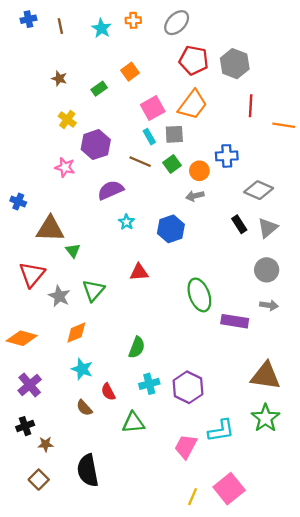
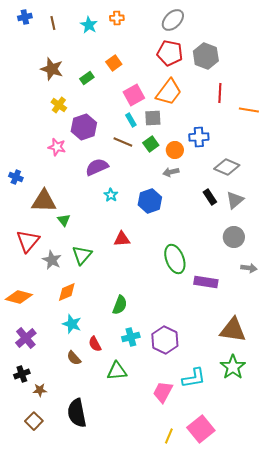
gray ellipse: (177, 23) -> (173, 20), moved
brown star: (59, 78) -> (52, 69), size x1.6
gray arrow: (269, 305) -> (249, 268), moved

